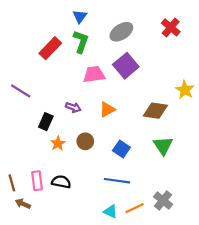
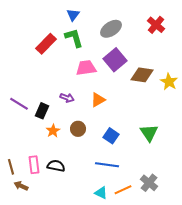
green L-shape: (81, 42) -> (74, 38), turned -35
purple line: (21, 91) -> (19, 104), moved
brown diamond: (155, 111) -> (142, 75), moved

